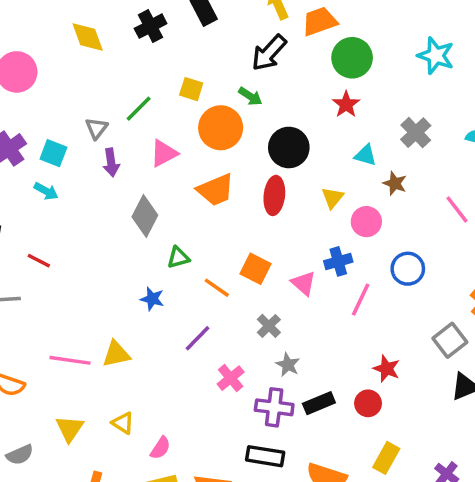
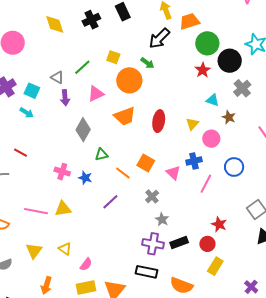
gray triangle: (96, 128) -> (57, 77), turned -40
black circle: (289, 147) -> (230, 61), moved
pink cross: (231, 378) -> (62, 172), moved, turned -35
yellow rectangle: (386, 458) -> (215, 266), moved

